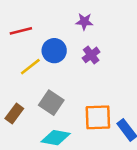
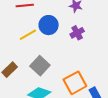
orange square: (98, 117) -> (75, 83), turned -35

